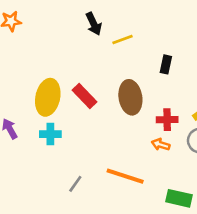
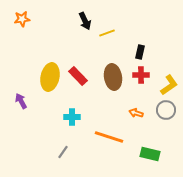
red cross: (167, 120) -> (141, 75), moved
cyan cross: (50, 134) -> (72, 117), moved
gray line: (75, 184) -> (63, 152), moved

